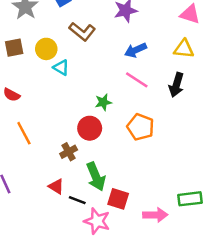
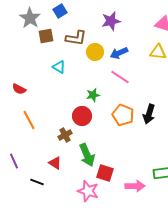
brown L-shape: (82, 32) -> (76, 38), turned -30
brown square: (14, 48) -> (46, 36), moved
yellow circle: (46, 49) -> (95, 52), moved
black arrow: (176, 85) -> (149, 114), moved
black line: (77, 200) -> (37, 182), moved

